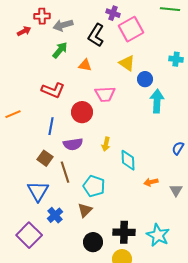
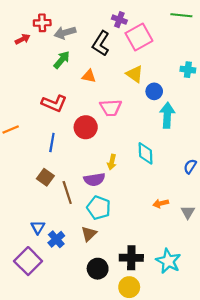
purple semicircle: (73, 144) -> (94, 179), moved
cyan diamond: (128, 160) -> (145, 153), moved
blue triangle: (38, 191) -> (38, 227), moved, size x0.6

